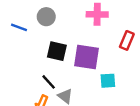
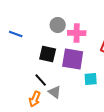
pink cross: (97, 14) -> (77, 33), moved
gray circle: (46, 17) -> (58, 25), moved

